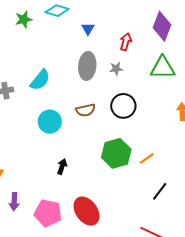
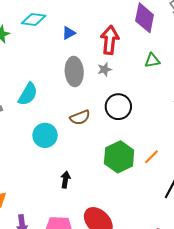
blue triangle: (88, 29) -> (69, 33), turned 40
red arrow: (126, 42) -> (110, 40), size x1.5
green triangle: (163, 68) -> (152, 60), size x0.6

